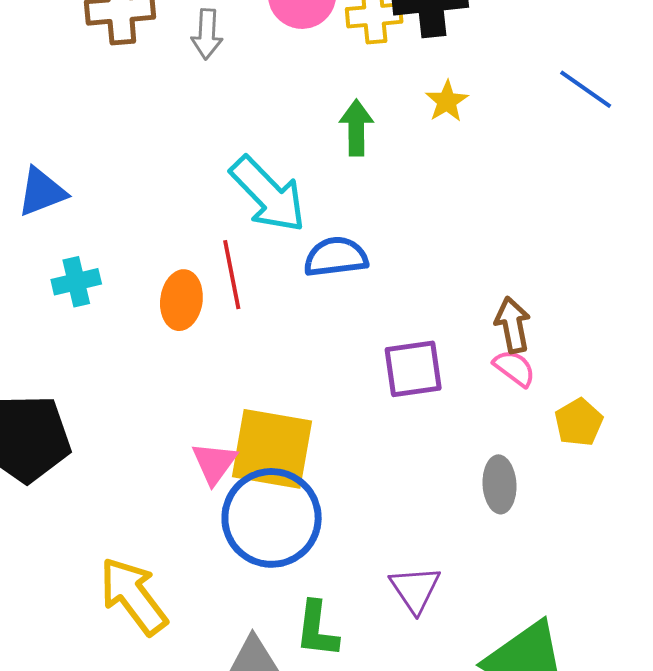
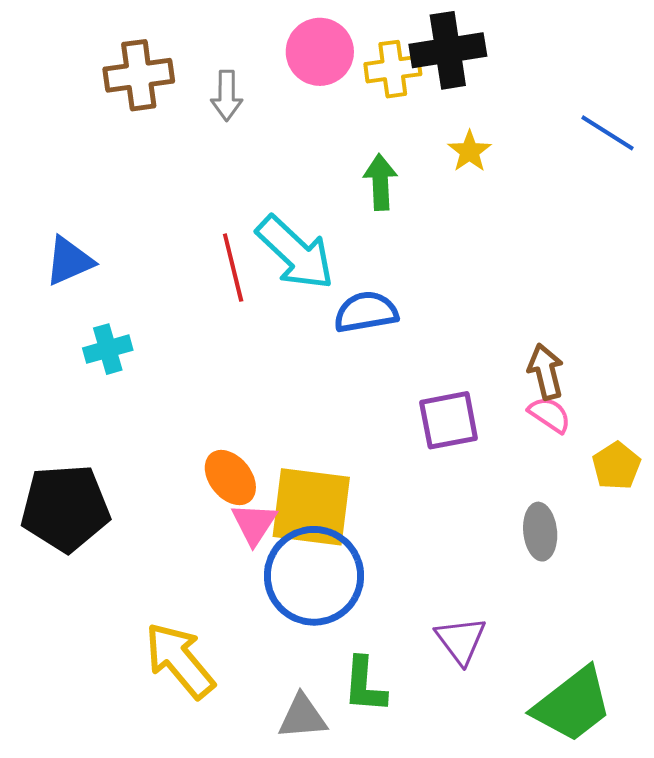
red line: (232, 275) -> (233, 268), moved
orange ellipse: (181, 300) -> (230, 478), moved, turned -44

